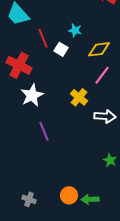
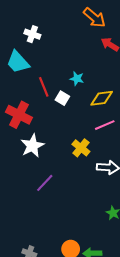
pink line: (102, 75) -> (105, 125), turned 30
purple line: (44, 131) -> (45, 183), turned 66

